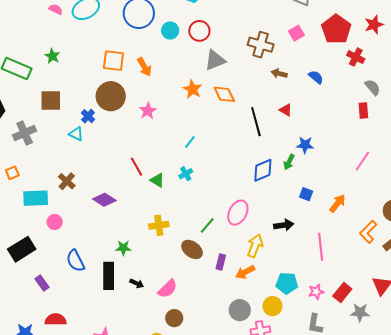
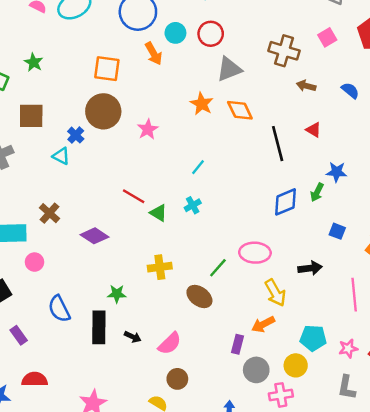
orange arrow: (144, 67) -> (154, 54), moved
red line: (136, 167) -> (134, 196), turned -30
pink ellipse: (238, 213) -> (255, 253), turned 65
yellow arrow: (255, 246) -> (275, 293), turned 130
purple rectangle: (221, 262) -> (238, 344), moved

